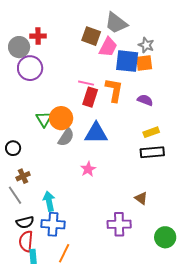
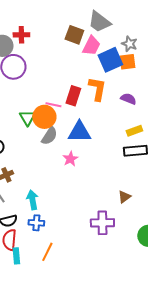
blue square: (127, 61) -> (110, 60), turned -30
pink line: (86, 83) -> (53, 105), moved
pink star: (88, 169) -> (70, 159), moved
brown triangle: (141, 198) -> (124, 197), turned 48
blue cross: (53, 224) -> (36, 223), size x0.7

